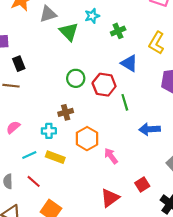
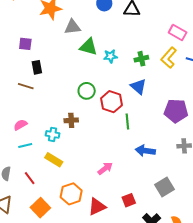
cyan star: (92, 16) -> (110, 56), moved
green cross: (118, 31) -> (141, 59), moved
green triangle: (69, 32) -> (88, 47), turned -42
yellow L-shape: (157, 43) -> (169, 58), moved
orange hexagon: (87, 139) -> (71, 194), moved
cyan line: (29, 155) -> (25, 145), moved
pink arrow: (111, 156) -> (105, 168), turned 77

